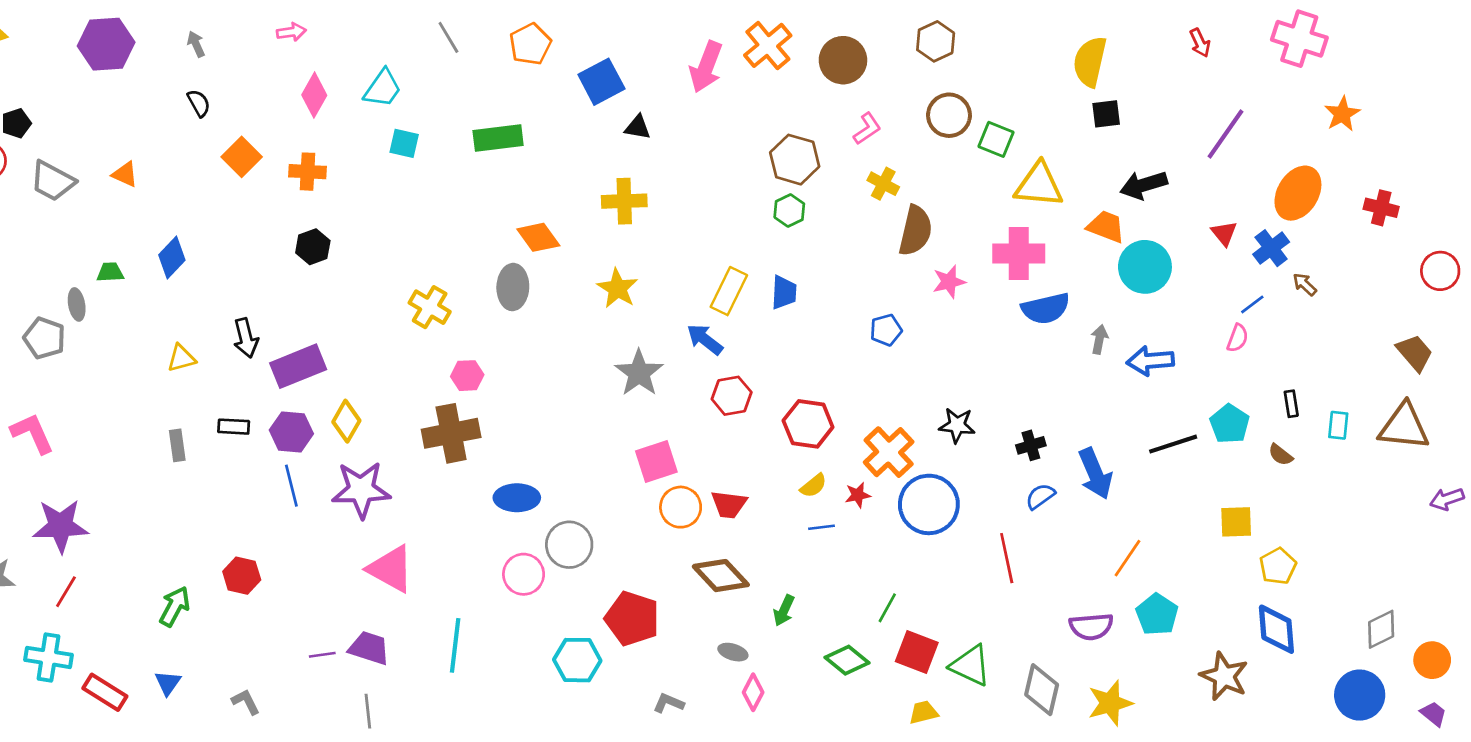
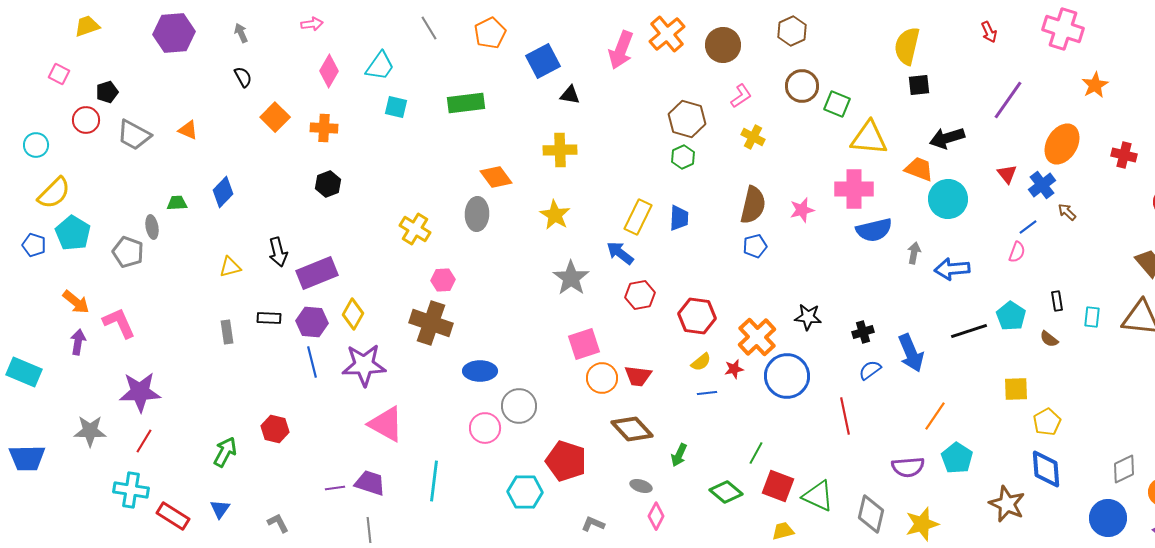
brown semicircle: (915, 231) -> (753, 205), moved
brown cross: (451, 433) -> (431, 323), turned 30

